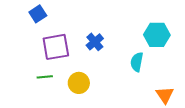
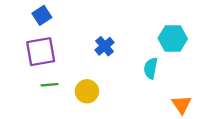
purple square: (56, 47) -> (41, 52), moved

